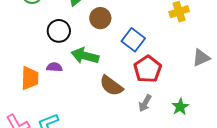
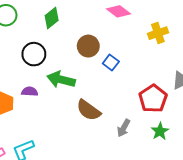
brown circle: (100, 18) -> (88, 46), moved
blue square: (133, 40) -> (111, 62), size x0.7
red pentagon: (148, 69) -> (153, 99), moved

